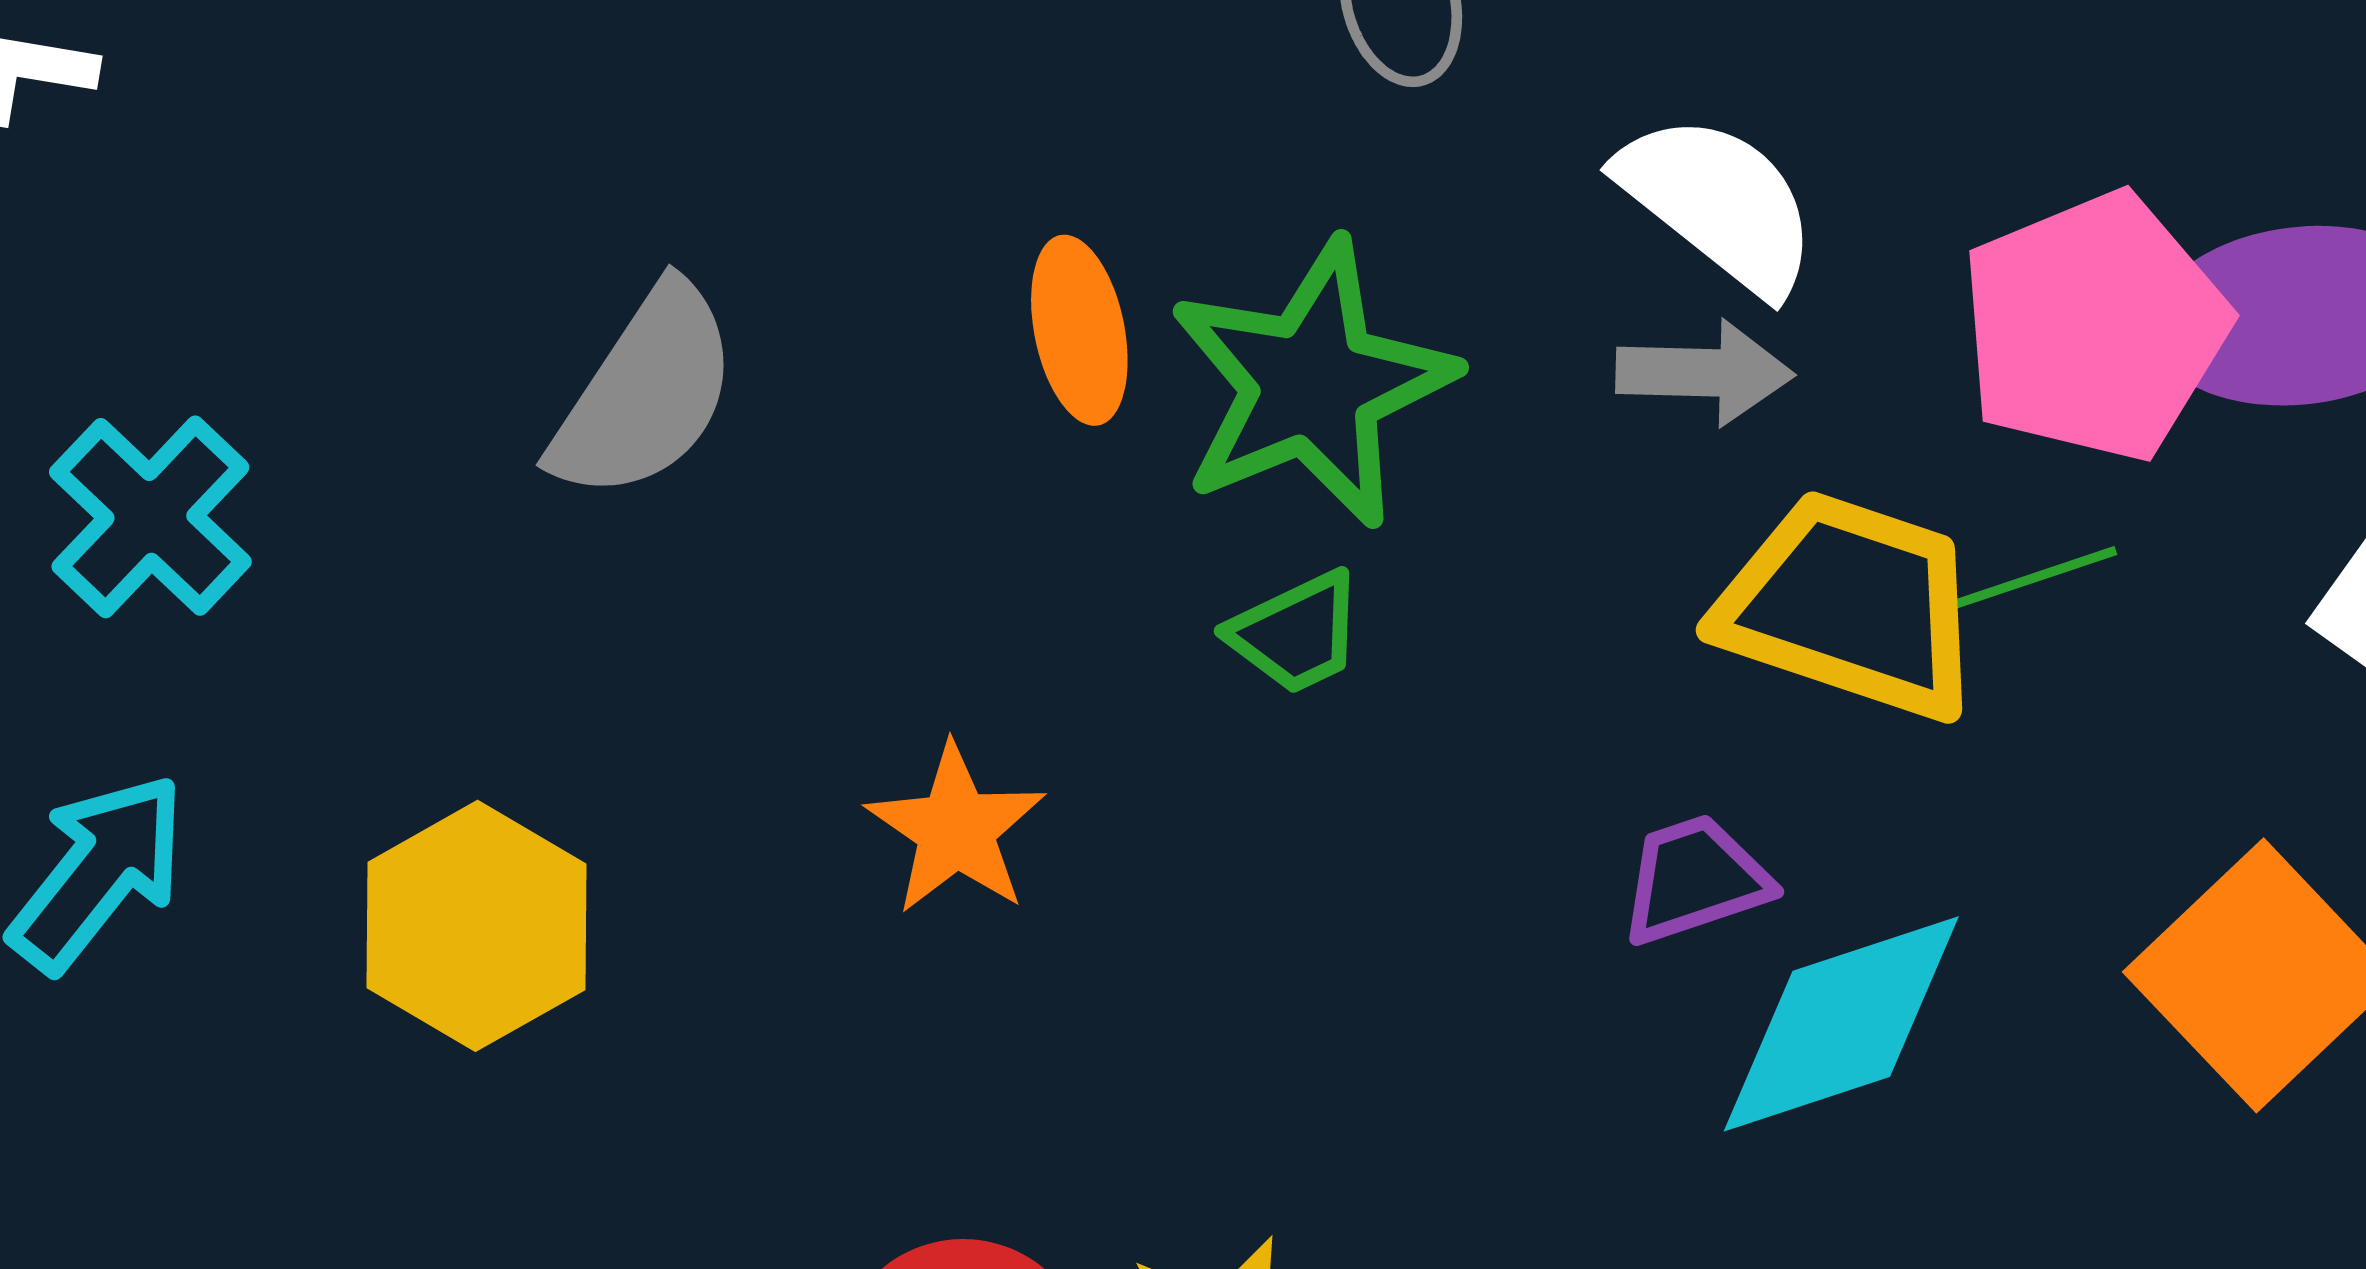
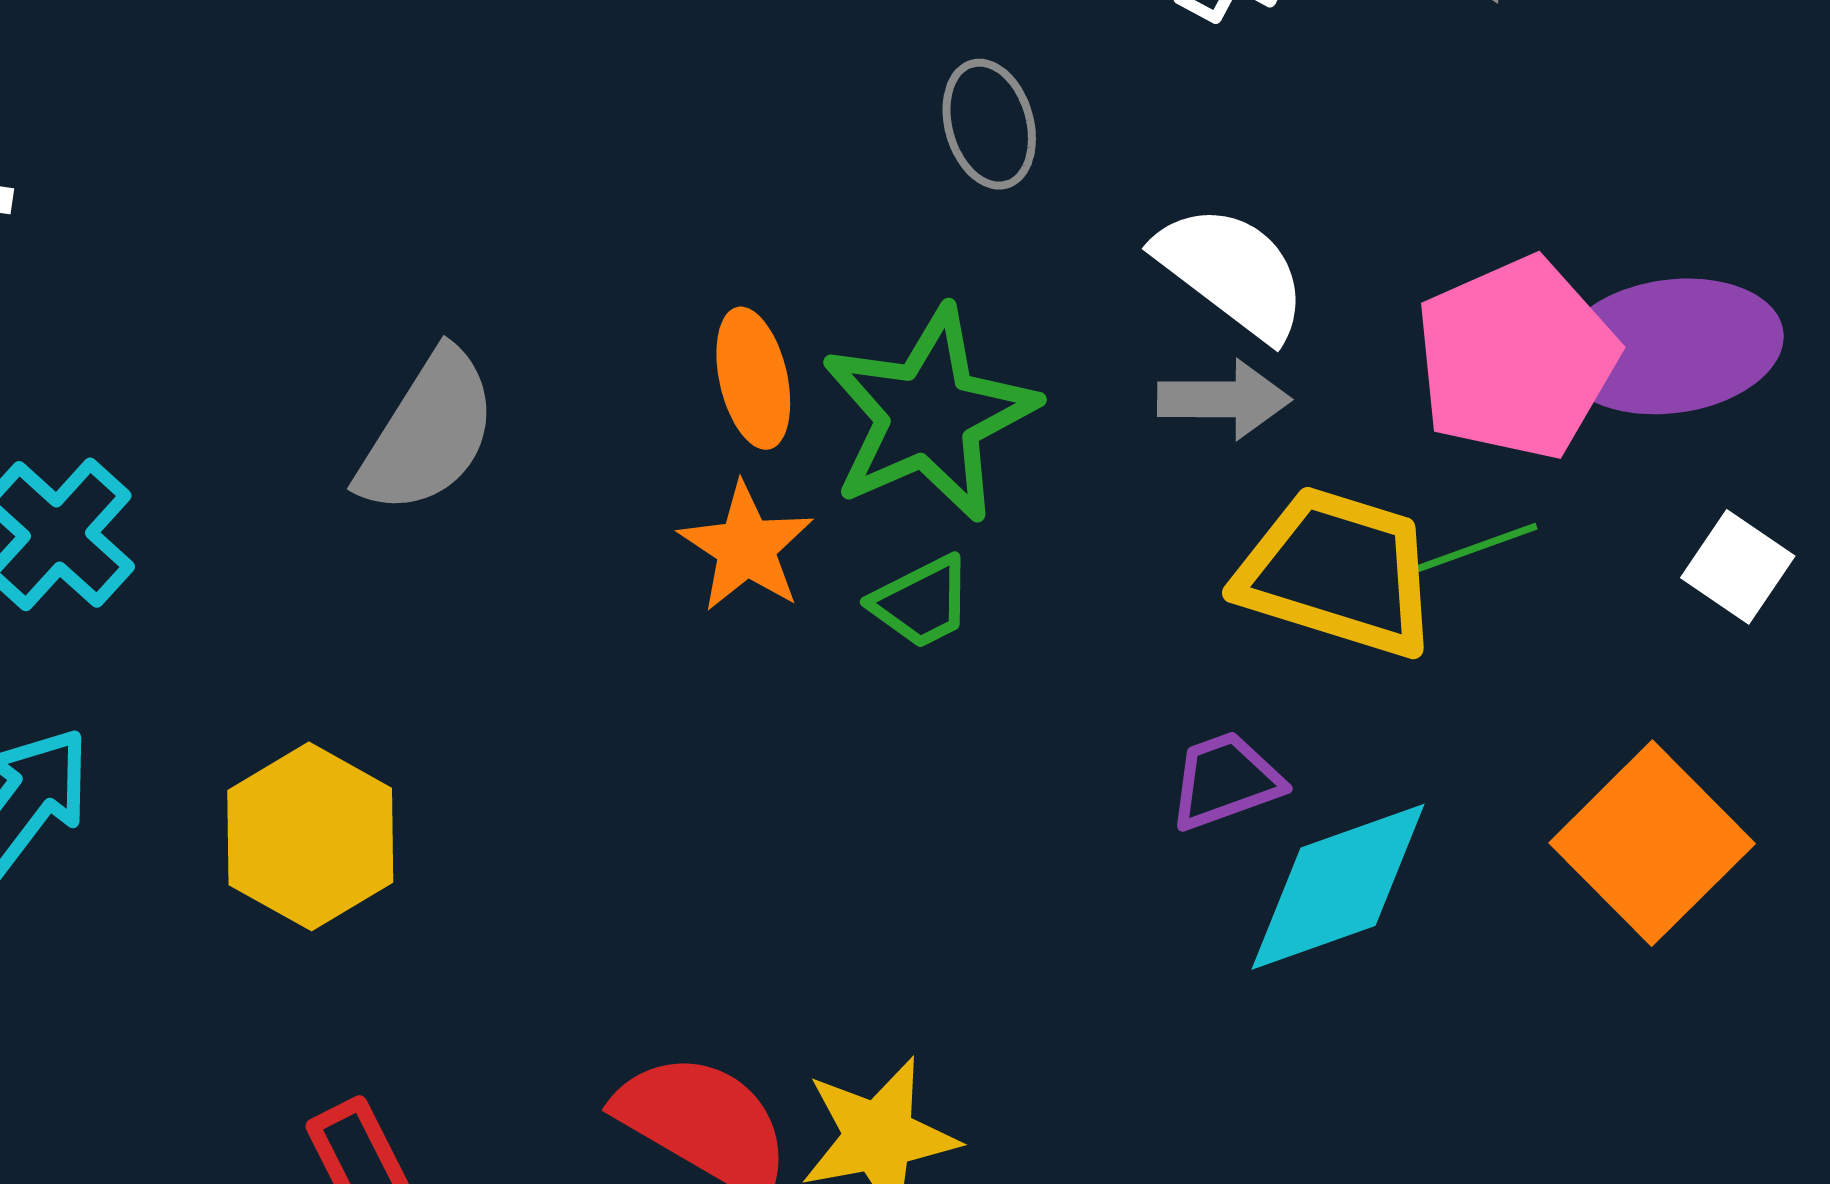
orange star: (956, 829) -> (746, 547), moved

